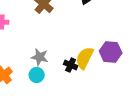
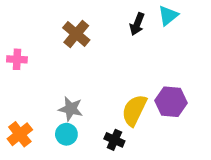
black cross: (71, 65) -> (114, 140), moved

